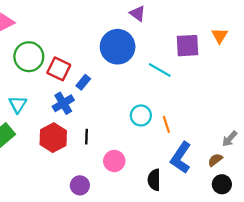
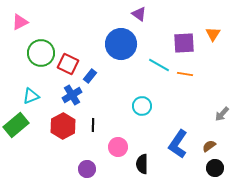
cyan triangle: (18, 104) -> (31, 96), turned 36
orange line: (166, 124) -> (185, 74), moved, turned -63
gray arrow: (230, 139) -> (222, 114), moved
black semicircle: (154, 180) -> (142, 164), moved

